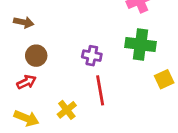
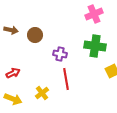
brown circle: (36, 56) -> (35, 35), moved

